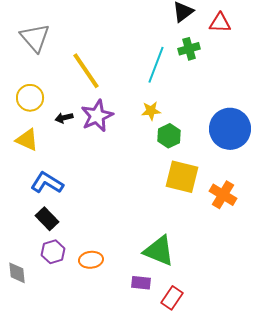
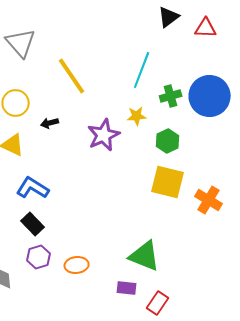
green cross: (189, 49) -> (171, 96), moved
purple star: (97, 116) -> (104, 135), moved
blue circle: (230, 129) -> (210, 96), moved
green hexagon: (169, 136) -> (168, 141), moved

